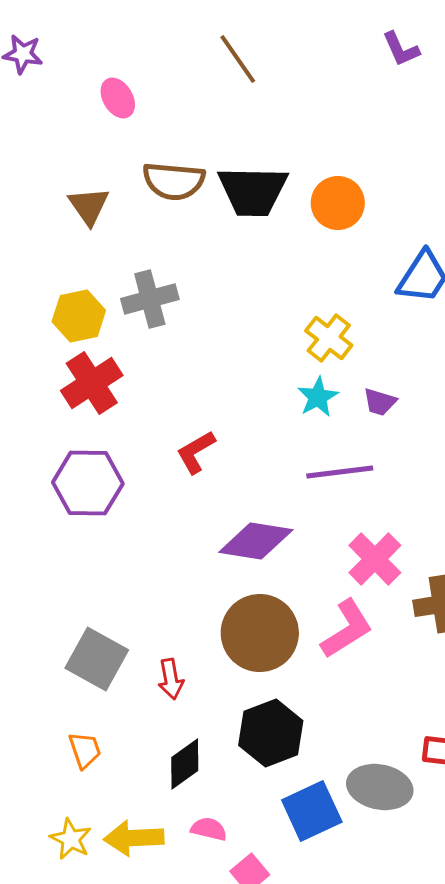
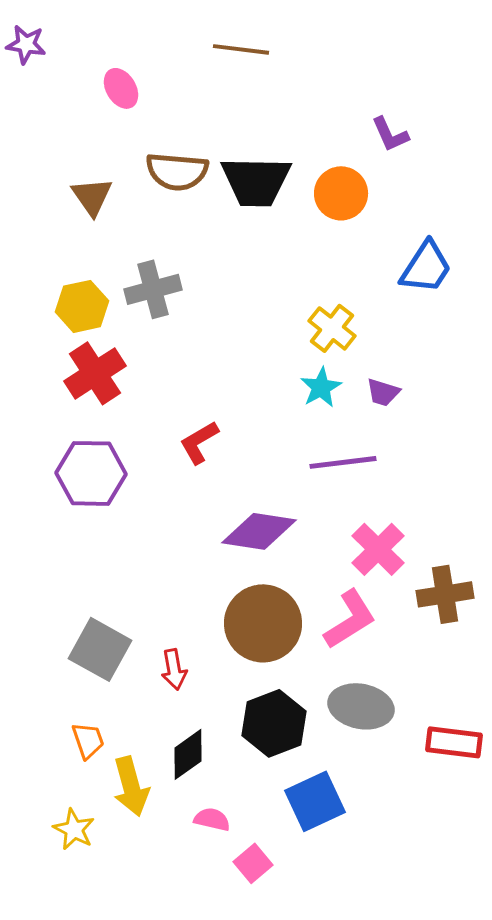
purple L-shape: (401, 49) -> (390, 134), moved
brown line: (238, 59) -> (241, 49), turned -48
gray ellipse: (380, 787) -> (361, 706), moved
yellow arrow: (134, 838) -> (131, 786), moved, turned -102

